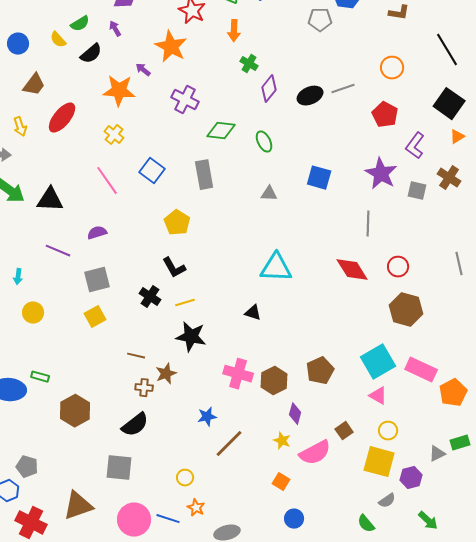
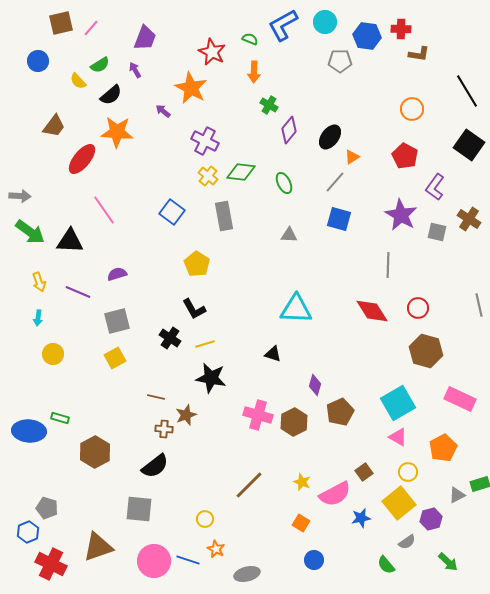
blue circle: (18, 44) -> (38, 61), moved
gray line: (343, 89) -> (335, 182), moved, turned -30
orange star: (119, 91) -> (117, 132), moved
black ellipse: (310, 96) -> (330, 137), turned -30
yellow arrow: (20, 127) -> (39, 282), moved
yellow cross: (114, 135) -> (208, 176), moved
orange triangle: (457, 137) -> (352, 157), moved
pink line: (107, 181) -> (104, 210), moved
pink rectangle: (421, 370) -> (460, 399), moved
orange pentagon: (453, 393) -> (443, 448), moved
purple diamond: (295, 414) -> (315, 385), moved
blue star: (207, 417) -> (361, 518), moved
yellow square: (379, 462) -> (399, 503), turned 36

